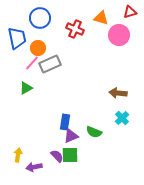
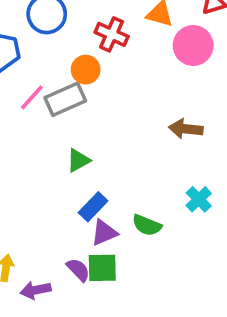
orange circle: (38, 48) -> (86, 70), moved
green triangle: (26, 88) -> (78, 160), moved
brown arrow: (118, 93) -> (186, 129), moved
blue rectangle: (65, 122) -> (93, 207), turned 35

